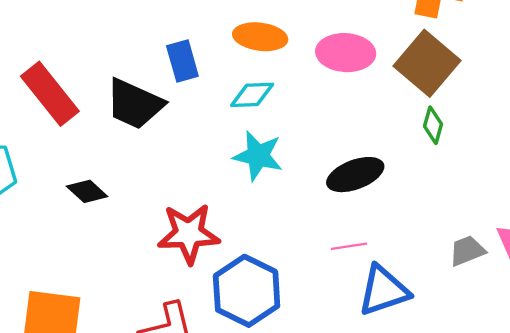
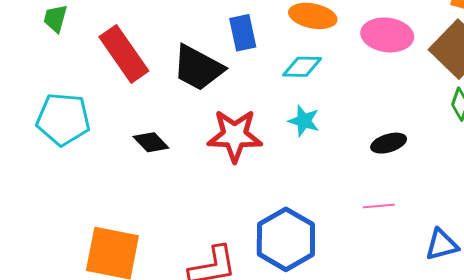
cyan star: (258, 156) -> (304, 121), size x0.7
black ellipse: (355, 175) -> (389, 143), size x0.7
red star: (189, 234) -> (235, 136), moved
blue triangle: (384, 291) -> (442, 245), moved, size x0.7

